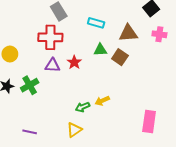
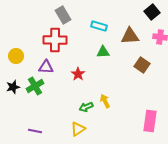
brown square: (120, 57) -> (142, 65), moved
red star: (74, 62) -> (78, 74), moved
purple triangle: (52, 65) -> (46, 67), moved
yellow arrow: (102, 101) -> (105, 101), turned 88

